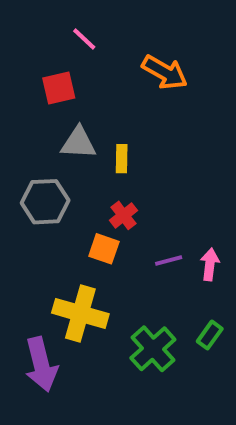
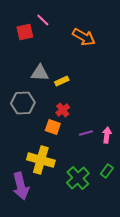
red square: (59, 88) -> (25, 32), moved
yellow rectangle: (122, 159) -> (62, 81), turned 64

